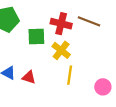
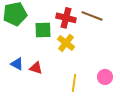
yellow line: (70, 75) -> (74, 83), moved

